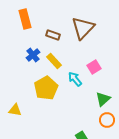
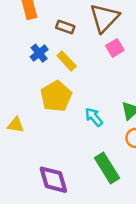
pink square: (94, 67) -> (115, 48), moved
cyan arrow: (75, 79) -> (94, 117), moved

